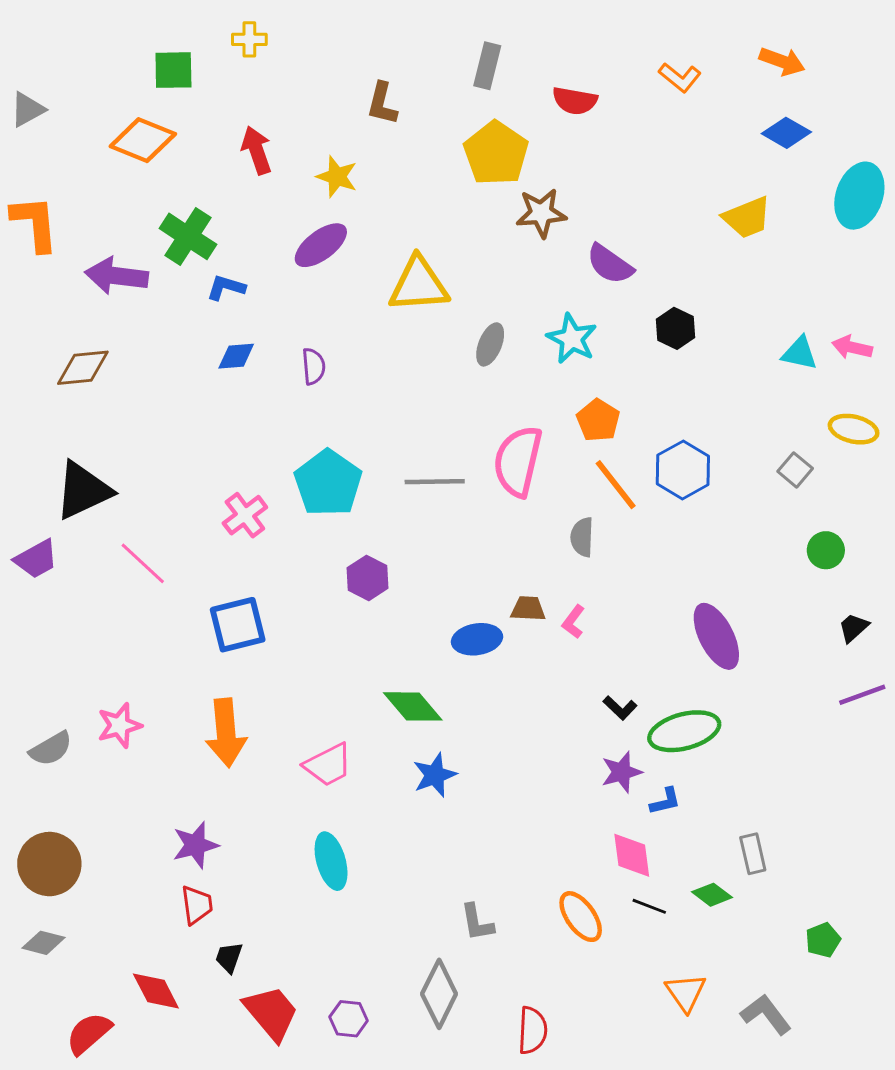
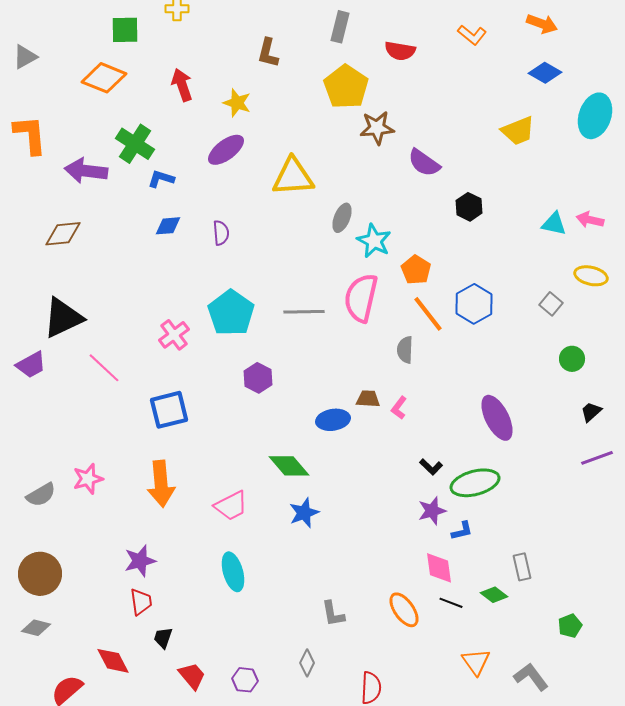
cyan star: (572, 339) -> (374, 241), moved
gray diamond: (439, 994) -> (307, 663), size x0.6
red trapezoid: (271, 1013) -> (192, 676), size x0.7

